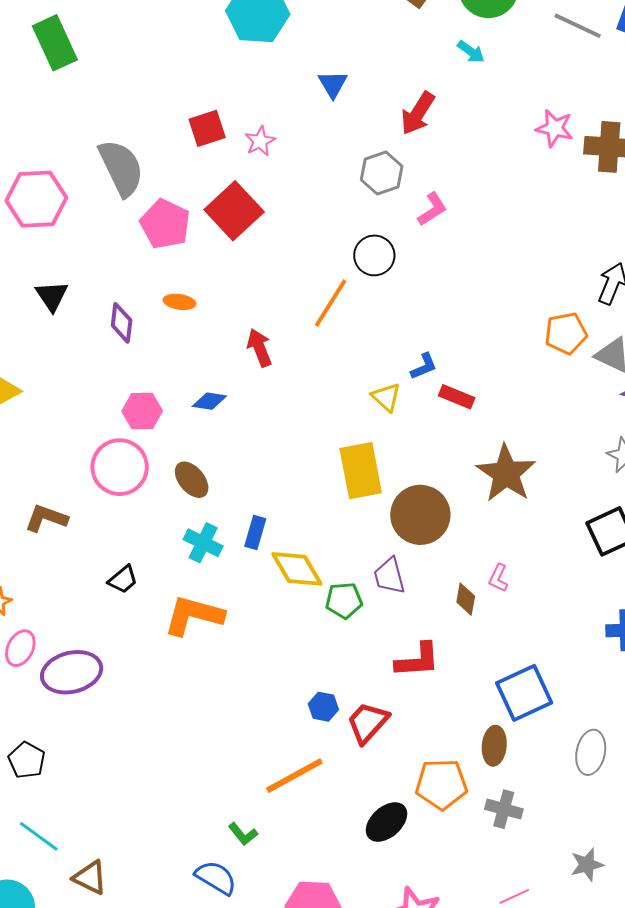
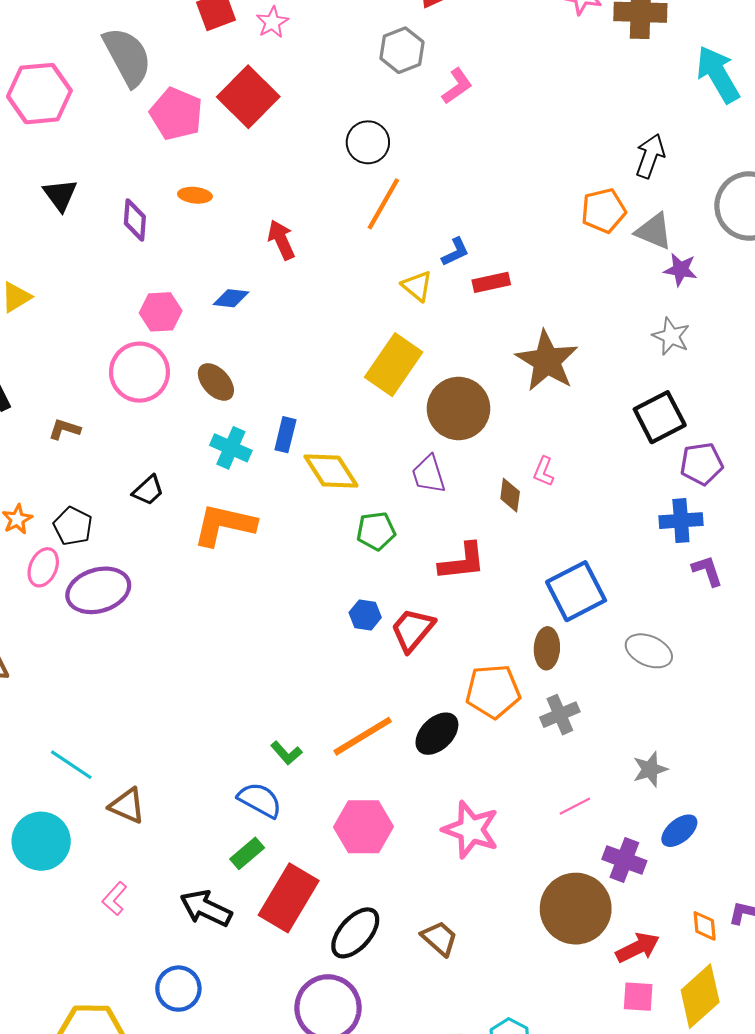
black circle: (374, 255) -> (368, 142), moved
orange line: (331, 303) -> (383, 204), moved
red rectangle: (457, 397) -> (491, 282), turned -32
yellow rectangle: (361, 471) -> (394, 365), turned 48
brown L-shape: (46, 518) -> (64, 429), size x0.7
green pentagon: (344, 600) -> (376, 531), moved
gray ellipse: (591, 752) -> (649, 651), turned -75
black pentagon: (27, 760) -> (73, 526), moved
orange line: (294, 776) -> (363, 736), moved
gray cross: (504, 809) -> (560, 715), turned -36

